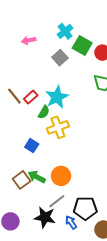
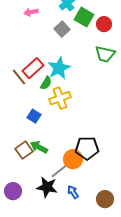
brown line: (14, 96) -> (19, 77), moved
red rectangle: (31, 97) -> (33, 68), size x1.5
orange circle: (61, 176) -> (73, 159), moved
black pentagon: (85, 208) -> (87, 148), moved

